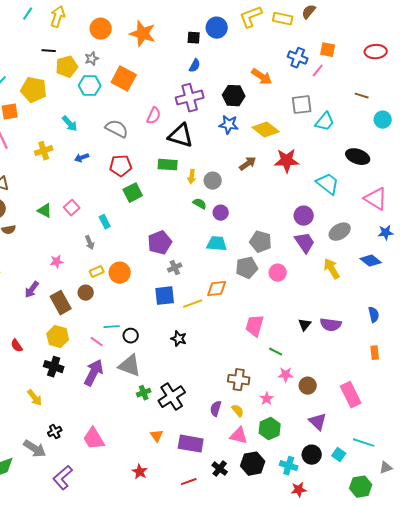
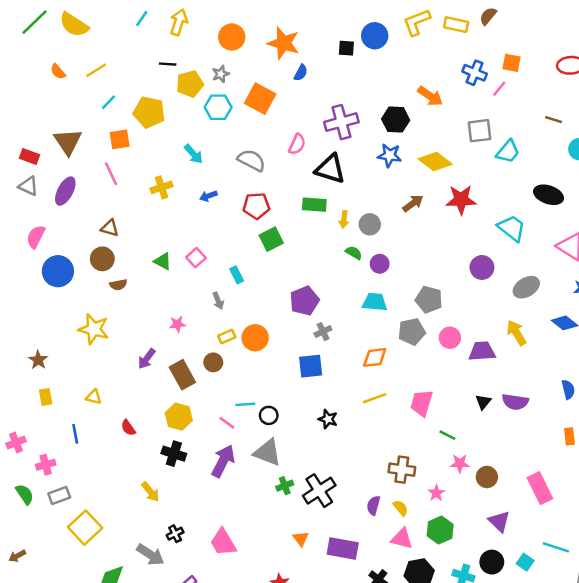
blue semicircle: (195, 66) -> (301, 73), moved
purple trapezoid: (305, 243) -> (482, 351), moved, turned -60
yellow line: (193, 304) -> (375, 398), moved

